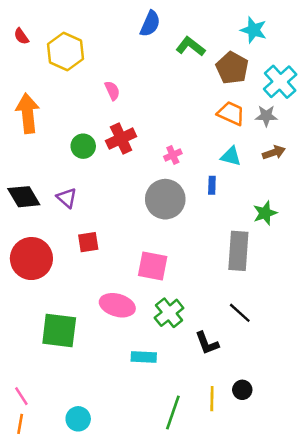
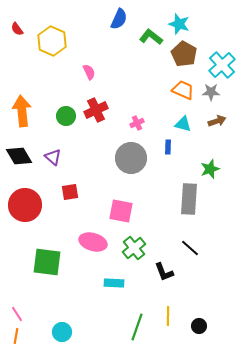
cyan star: (254, 30) -> (179, 24), moved
orange arrow: (28, 113) -> (22, 111), moved
black circle: (242, 390) -> (199, 326), moved

